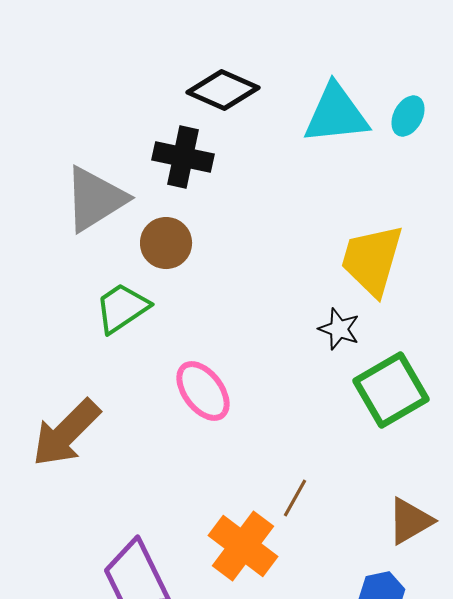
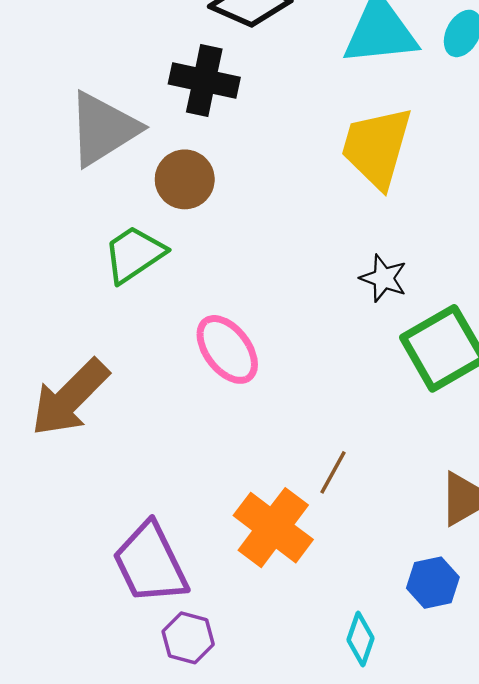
yellow trapezoid: (372, 260) -> (377, 147), moved

